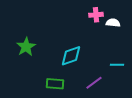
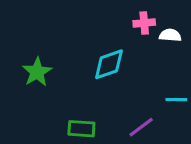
cyan diamond: (71, 56) -> (109, 64), moved

